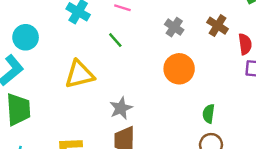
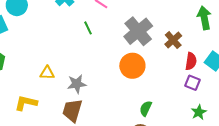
gray cross: (174, 27) -> (138, 31), size x1.8
yellow triangle: (79, 74) -> (47, 73), moved, size x0.6

